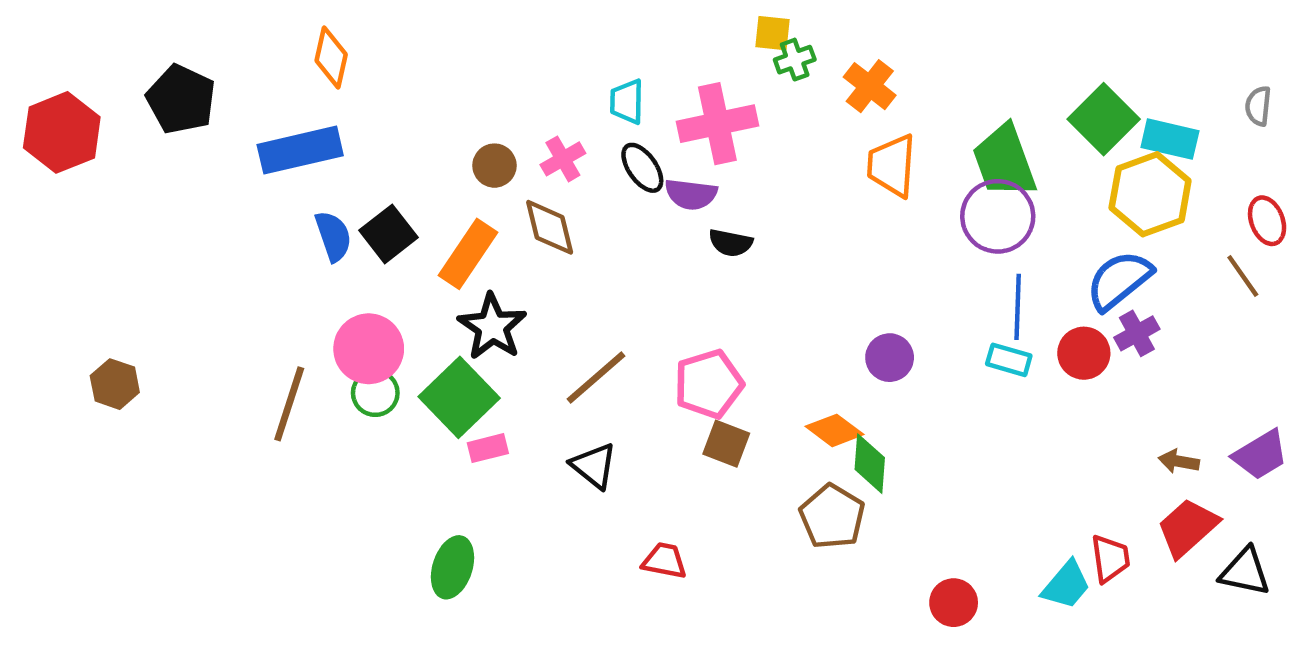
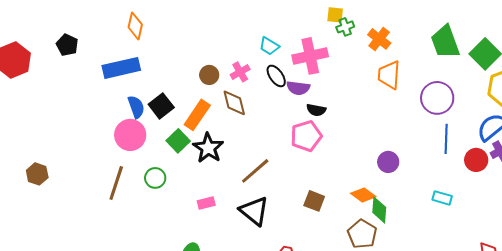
black pentagon: (181, 99) -> (67, 45), size x0.7
cyan trapezoid: (627, 102) -> (269, 46), turned -60
green trapezoid: (1004, 161) -> (445, 42), moved
pink circle: (369, 349) -> (130, 135), moved
cyan rectangle: (1009, 360) -> (442, 198), moved
pink pentagon: (709, 384) -> (306, 136), moved
green square: (459, 397) -> (178, 141), moved, size x0.7
black triangle: (594, 466) -> (254, 211), size x1.4

